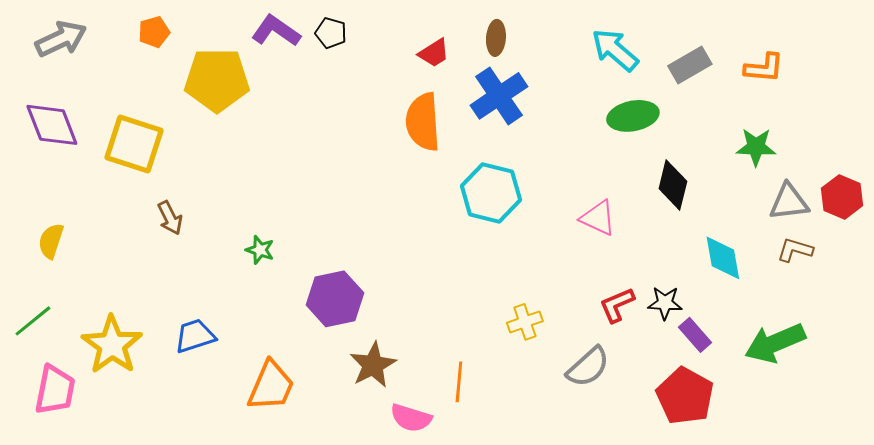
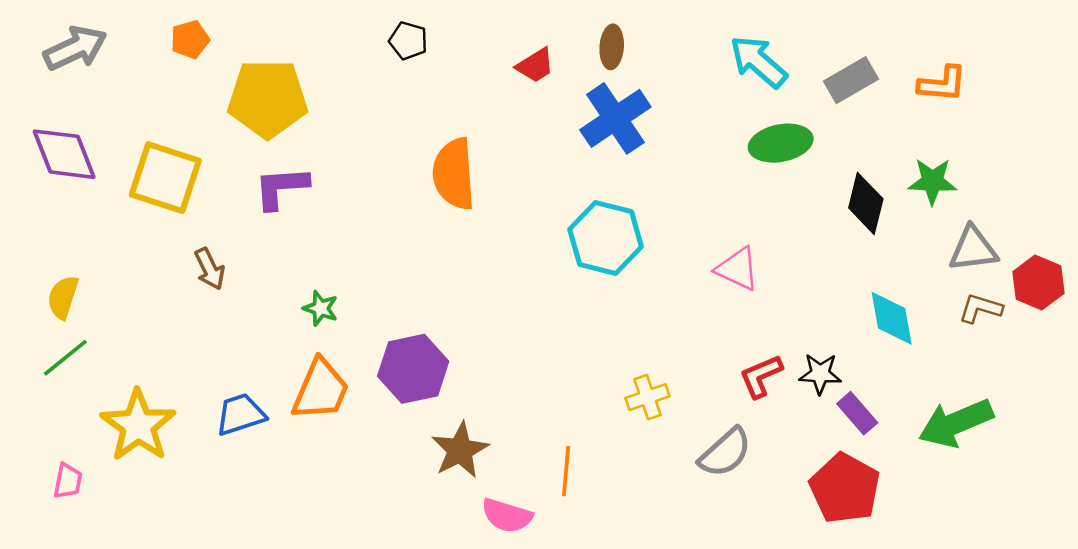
purple L-shape: (276, 31) -> (281, 187), moved, turned -39
orange semicircle: (423, 122) -> (454, 174), moved
black diamond: (673, 185) -> (866, 203), moved
red hexagon: (842, 197) -> (1038, 282), moved
green line: (33, 321) -> (65, 358), moved
orange trapezoid: (271, 386) -> (321, 390), moved
pink trapezoid: (55, 390) -> (68, 481), size x0.6

